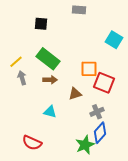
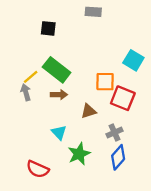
cyan square: (114, 40) -> (133, 60), moved
yellow line: (16, 62) -> (31, 77), moved
cyan triangle: (50, 112) -> (59, 133), turned 32
green star: (85, 145) -> (79, 154), moved

